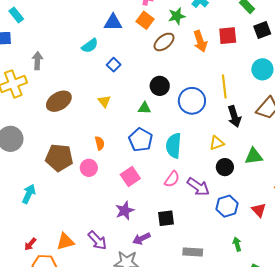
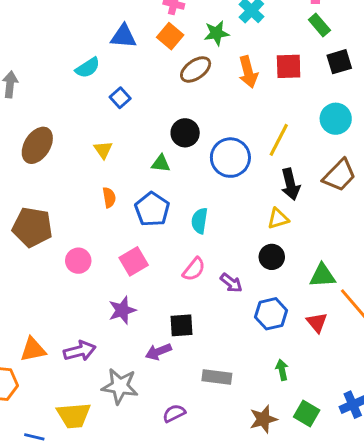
yellow line: (224, 86) -> (279, 140), turned 30
brown ellipse: (59, 101) -> (37, 145), turned -30
orange semicircle: (100, 143) -> (109, 197), moved
yellow triangle: (217, 143) -> (278, 219), moved
cyan semicircle: (174, 146) -> (200, 221), size x0.7
green triangle: (254, 156) -> (323, 275), moved
pink circle: (89, 168) -> (78, 261), moved
purple arrow: (198, 187) -> (231, 283), size x0.7
purple arrow: (141, 239) -> (158, 352), moved
purple arrow: (97, 240) -> (80, 351), turned -65

